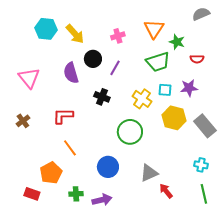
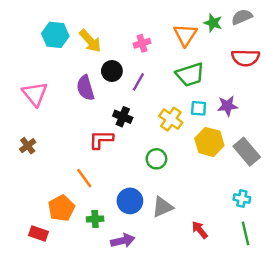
green star: (177, 42) -> (213, 23), moved
red semicircle: (197, 59) -> (245, 58), moved, size x1.6
red L-shape: (63, 116) -> (101, 140), moved
green circle: (130, 132) -> (156, 159), size x0.7
gray triangle: (149, 173) -> (162, 207), moved
green cross: (76, 194) -> (95, 219), moved

